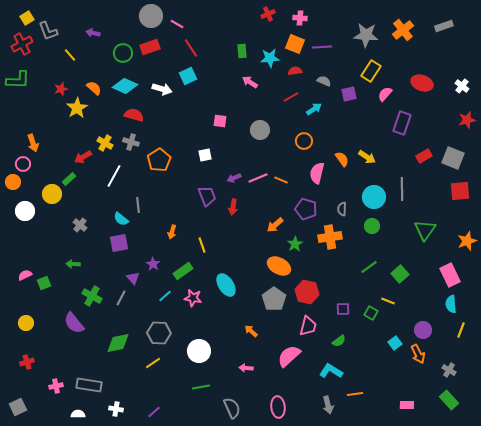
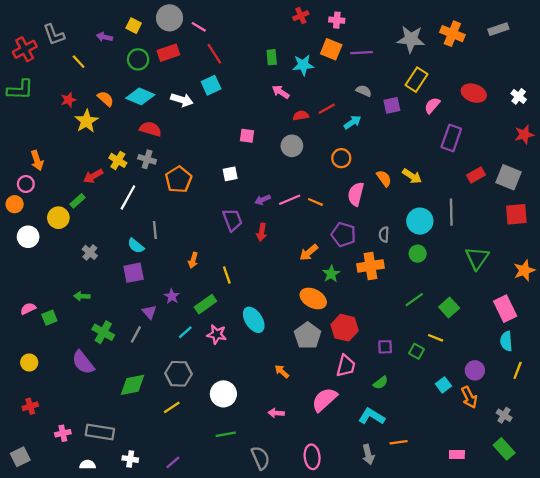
yellow square: (27, 18) -> (134, 26), moved, turned -32
orange cross: (403, 30) -> (452, 34), turned -30
red semicircle: (295, 71) -> (301, 116), moved

